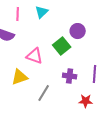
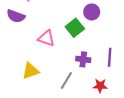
yellow triangle: (20, 77) -> (31, 71), moved
gray line: (44, 93) -> (66, 80), moved

